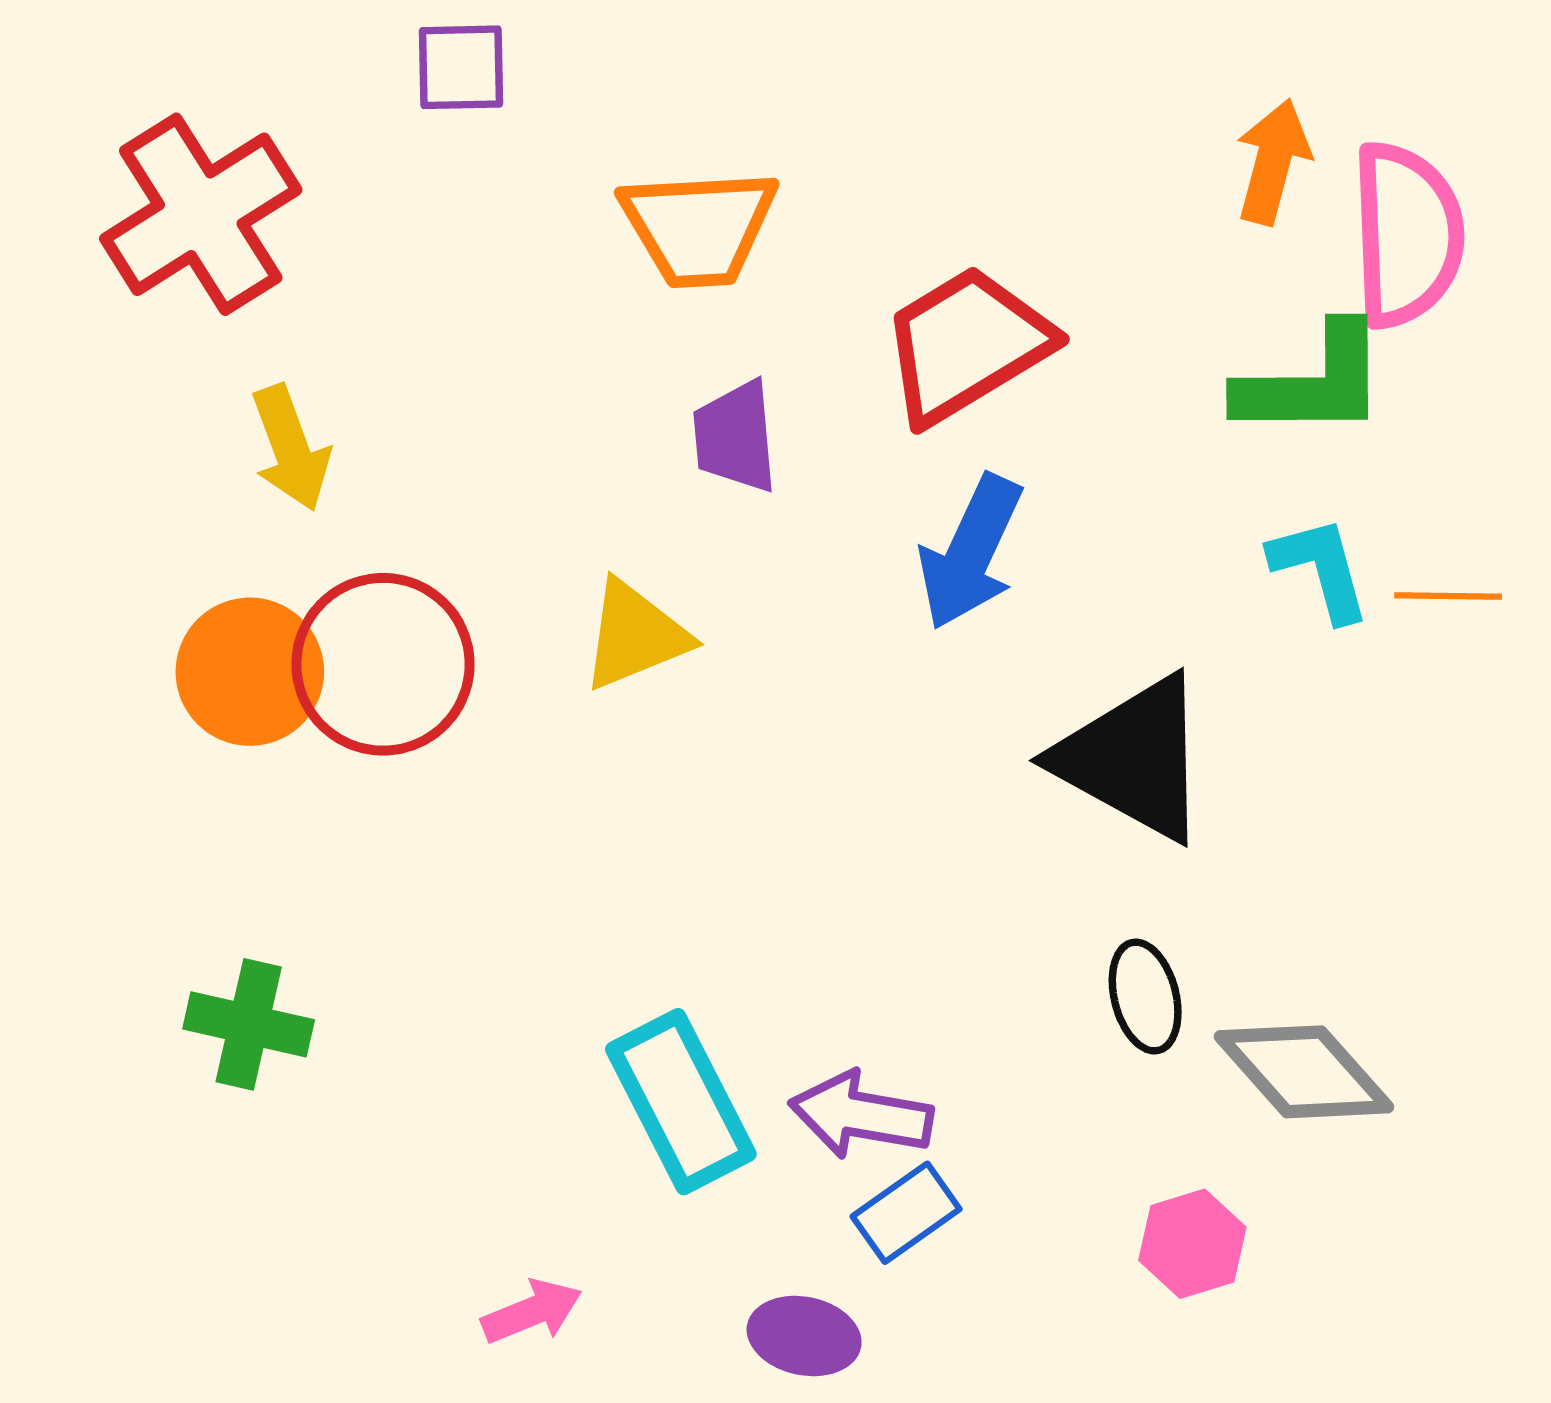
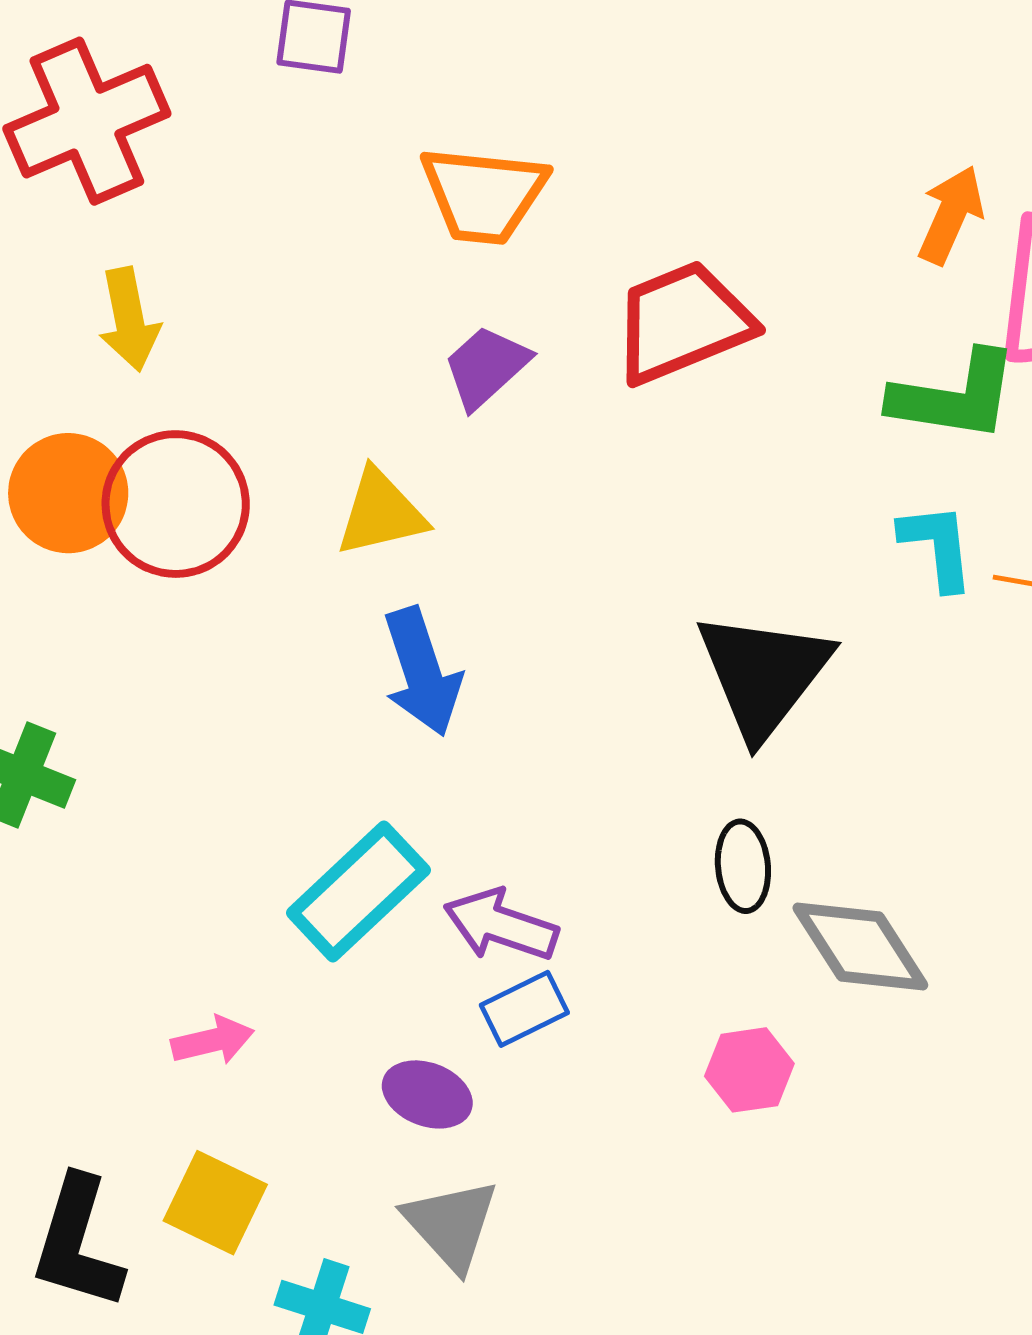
purple trapezoid: (735, 437) -> (486, 367), turned 44
blue arrow: (971, 552) -> (422, 672), moved, turned -52
black triangle: (1133, 758) -> (763, 674), turned 30
cyan rectangle: (681, 1102) -> (358, 891), turned 65

